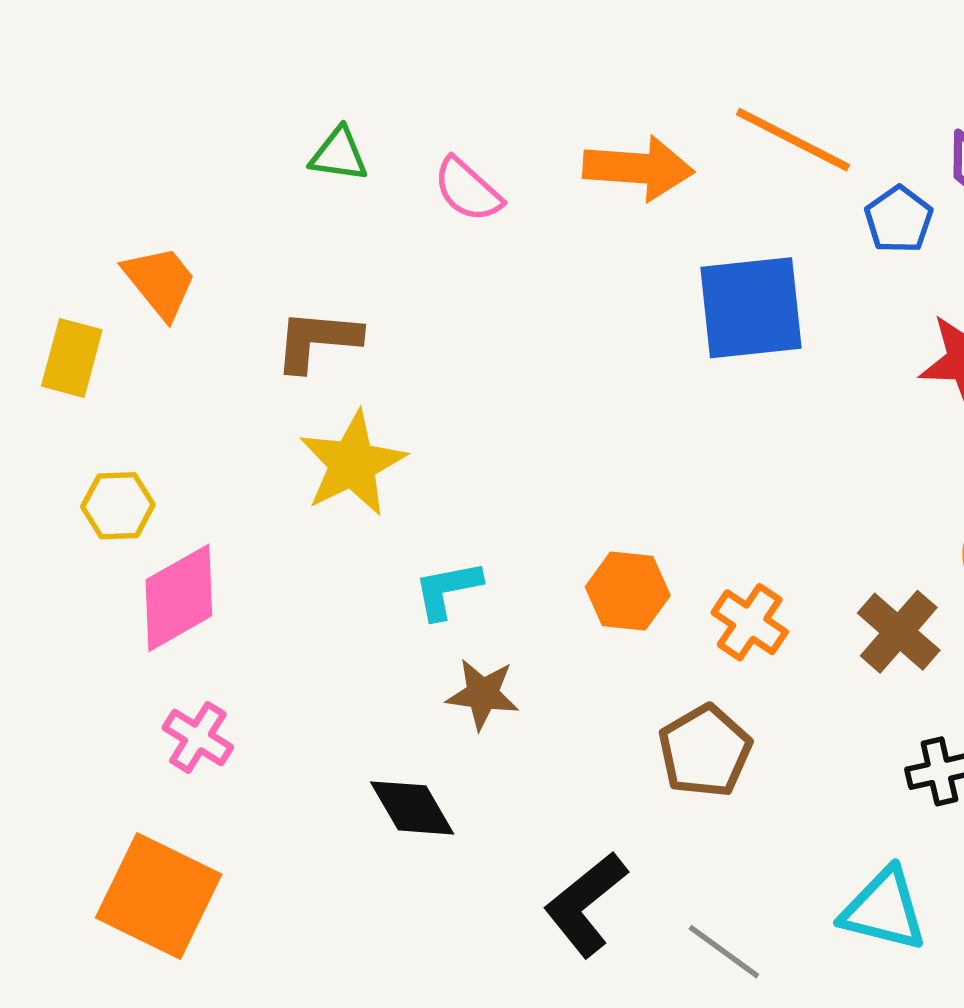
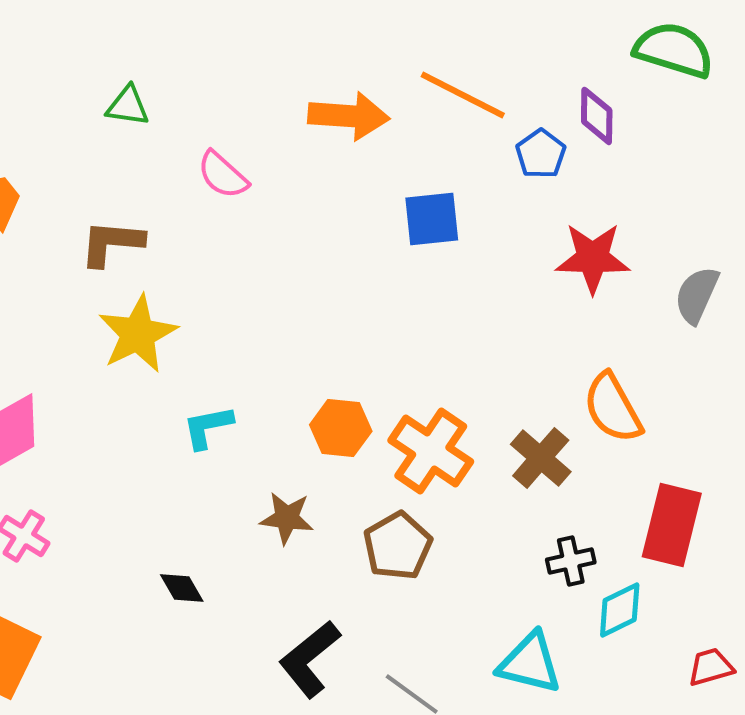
pink semicircle: (468, 190) -> (223, 175), moved
blue square: (751, 308) -> (432, 219), size x0.7
orange cross: (750, 622) -> (431, 451), size x1.5
brown star: (483, 694) -> (287, 518), moved
black diamond: (412, 808) -> (182, 588), size x0.7

